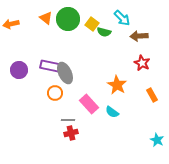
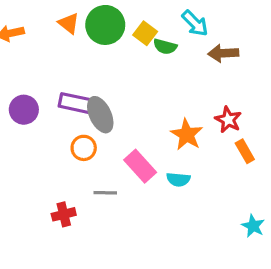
red star: (142, 63) -> (228, 120), moved
cyan semicircle: (112, 112) -> (178, 179), turned -32
red cross: (71, 133) -> (64, 214), moved

